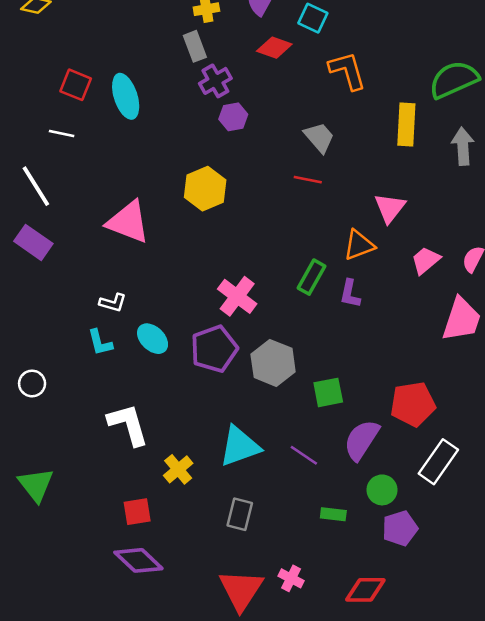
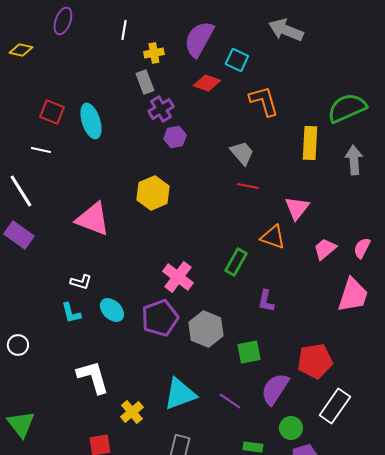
red line: (308, 180) -> (248, 186), moved
orange triangle: (359, 245) -> (273, 237), turned 40
purple L-shape: (350, 294) -> (266, 301), moved

